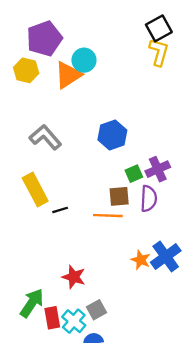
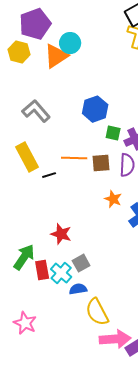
green square: (134, 174) -> (113, 133), moved, turned 35
orange line: (108, 216) -> (74, 158), moved
orange star: (141, 260) -> (113, 199), moved

